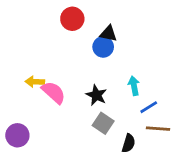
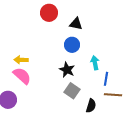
blue circle: (103, 47) -> (72, 45), moved
pink semicircle: (54, 92) -> (22, 76), moved
blue line: (149, 107) -> (106, 79), turned -48

